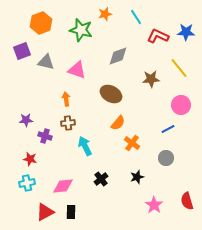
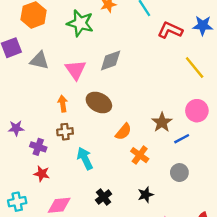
gray diamond: (118, 56) -> (111, 60), moved
pink triangle: (77, 70) -> (76, 70), turned 36
brown star: (151, 79) -> (162, 122), moved, turned -30
brown ellipse: (111, 94) -> (99, 103), moved
red star: (30, 159) -> (42, 174), moved

